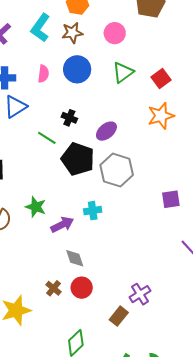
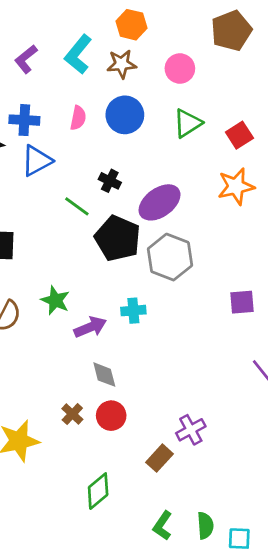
purple ellipse: (106, 131) -> (160, 202), size x1.4

